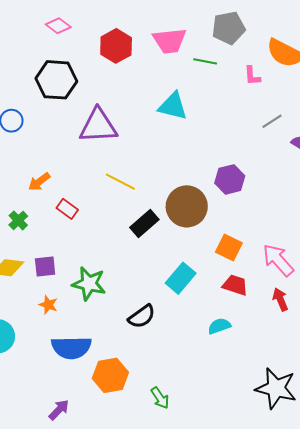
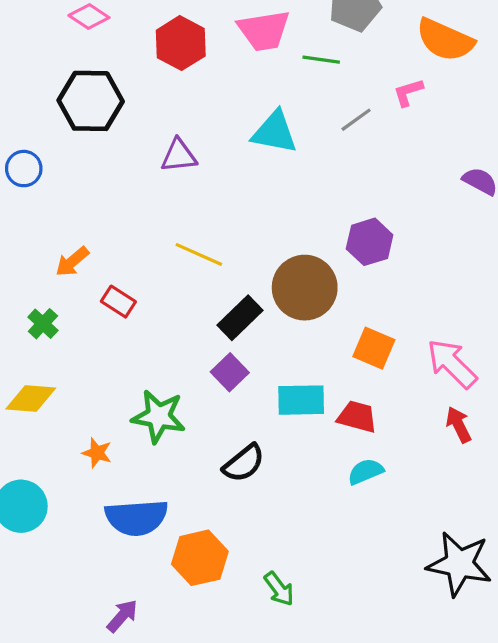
pink L-shape: (252, 76) -> (408, 92), moved, turned 80
gray line: (272, 121) -> (356, 120), moved
purple triangle: (98, 126) -> (179, 156), moved, size x0.6
purple square: (45, 266) -> (230, 372), moved, turned -35
cyan rectangle: (181, 278) -> (301, 400), turned 52
red trapezoid: (235, 285) -> (357, 417), moved

